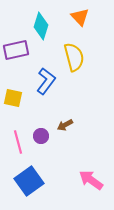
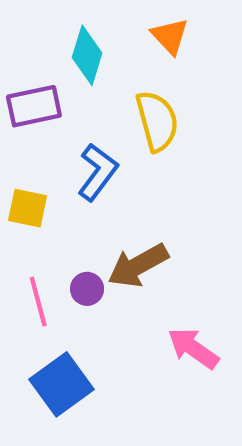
brown arrow: (65, 125) -> (138, 265), size x1.8
pink arrow: (91, 180) -> (193, 348), moved

